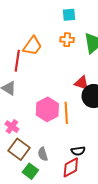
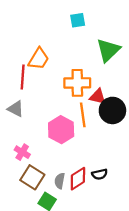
orange cross: (67, 40) -> (77, 83), moved, size x1.6
orange line: (66, 113) -> (83, 115), moved
gray semicircle: (43, 154) -> (60, 181), turned 32
red diamond: (71, 167) -> (78, 179), moved

